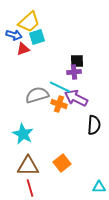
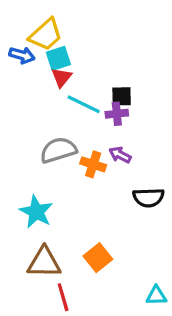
red triangle: (23, 49) -> (61, 77), moved, turned -32
cyan line: (60, 87) -> (84, 104), moved
purple arrow: (76, 98) -> (120, 155), size x0.6
black semicircle: (94, 125) -> (148, 198), turned 84
red line: (30, 188) -> (63, 297), moved

